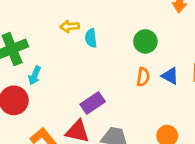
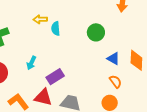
cyan arrow: (35, 76) -> (31, 63), moved
orange semicircle: (143, 77) -> (116, 81), moved, turned -48

